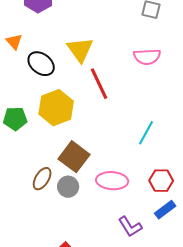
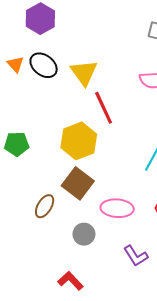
black ellipse: (41, 64) -> (44, 65), moved
yellow hexagon: (56, 108) -> (79, 141), moved
gray circle: (68, 187) -> (84, 234), moved

